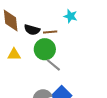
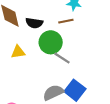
brown line: (50, 32) -> (66, 21), moved

